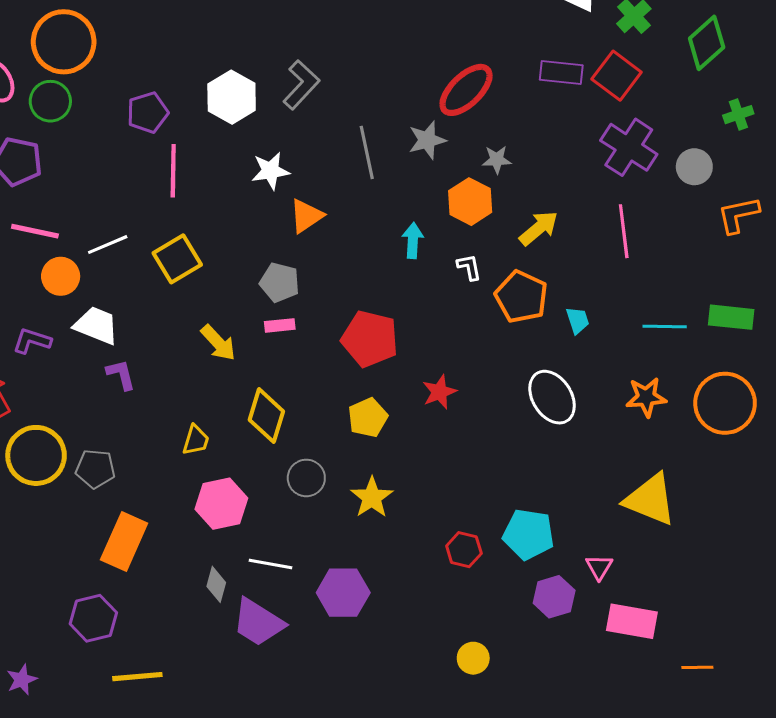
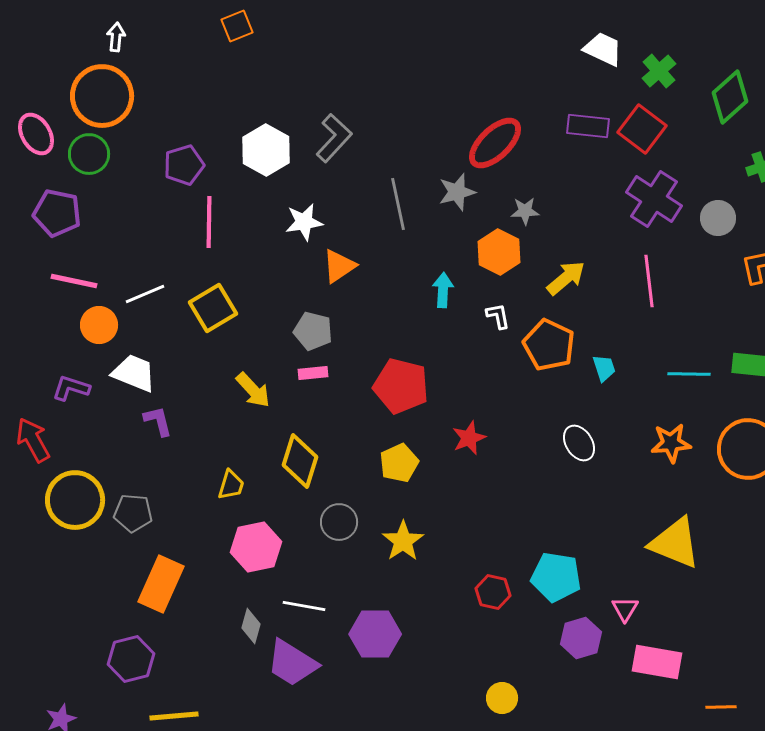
white ellipse: (552, 397) -> (579, 443), size x0.7

